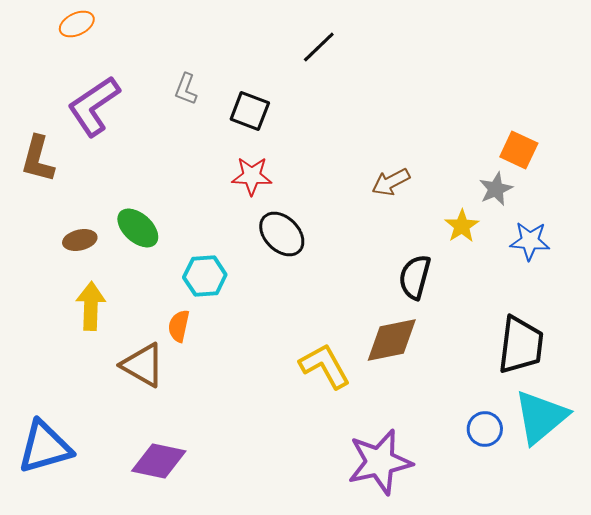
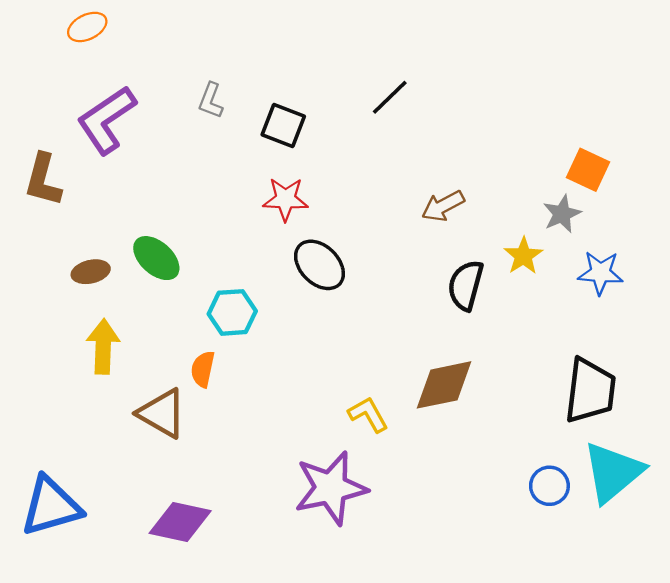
black line: (319, 47) -> (390, 97), moved
black semicircle: (415, 277) -> (466, 285), moved
yellow L-shape: (325, 366) -> (368, 414), size x0.7
purple star: (380, 462) -> (331, 488), moved

